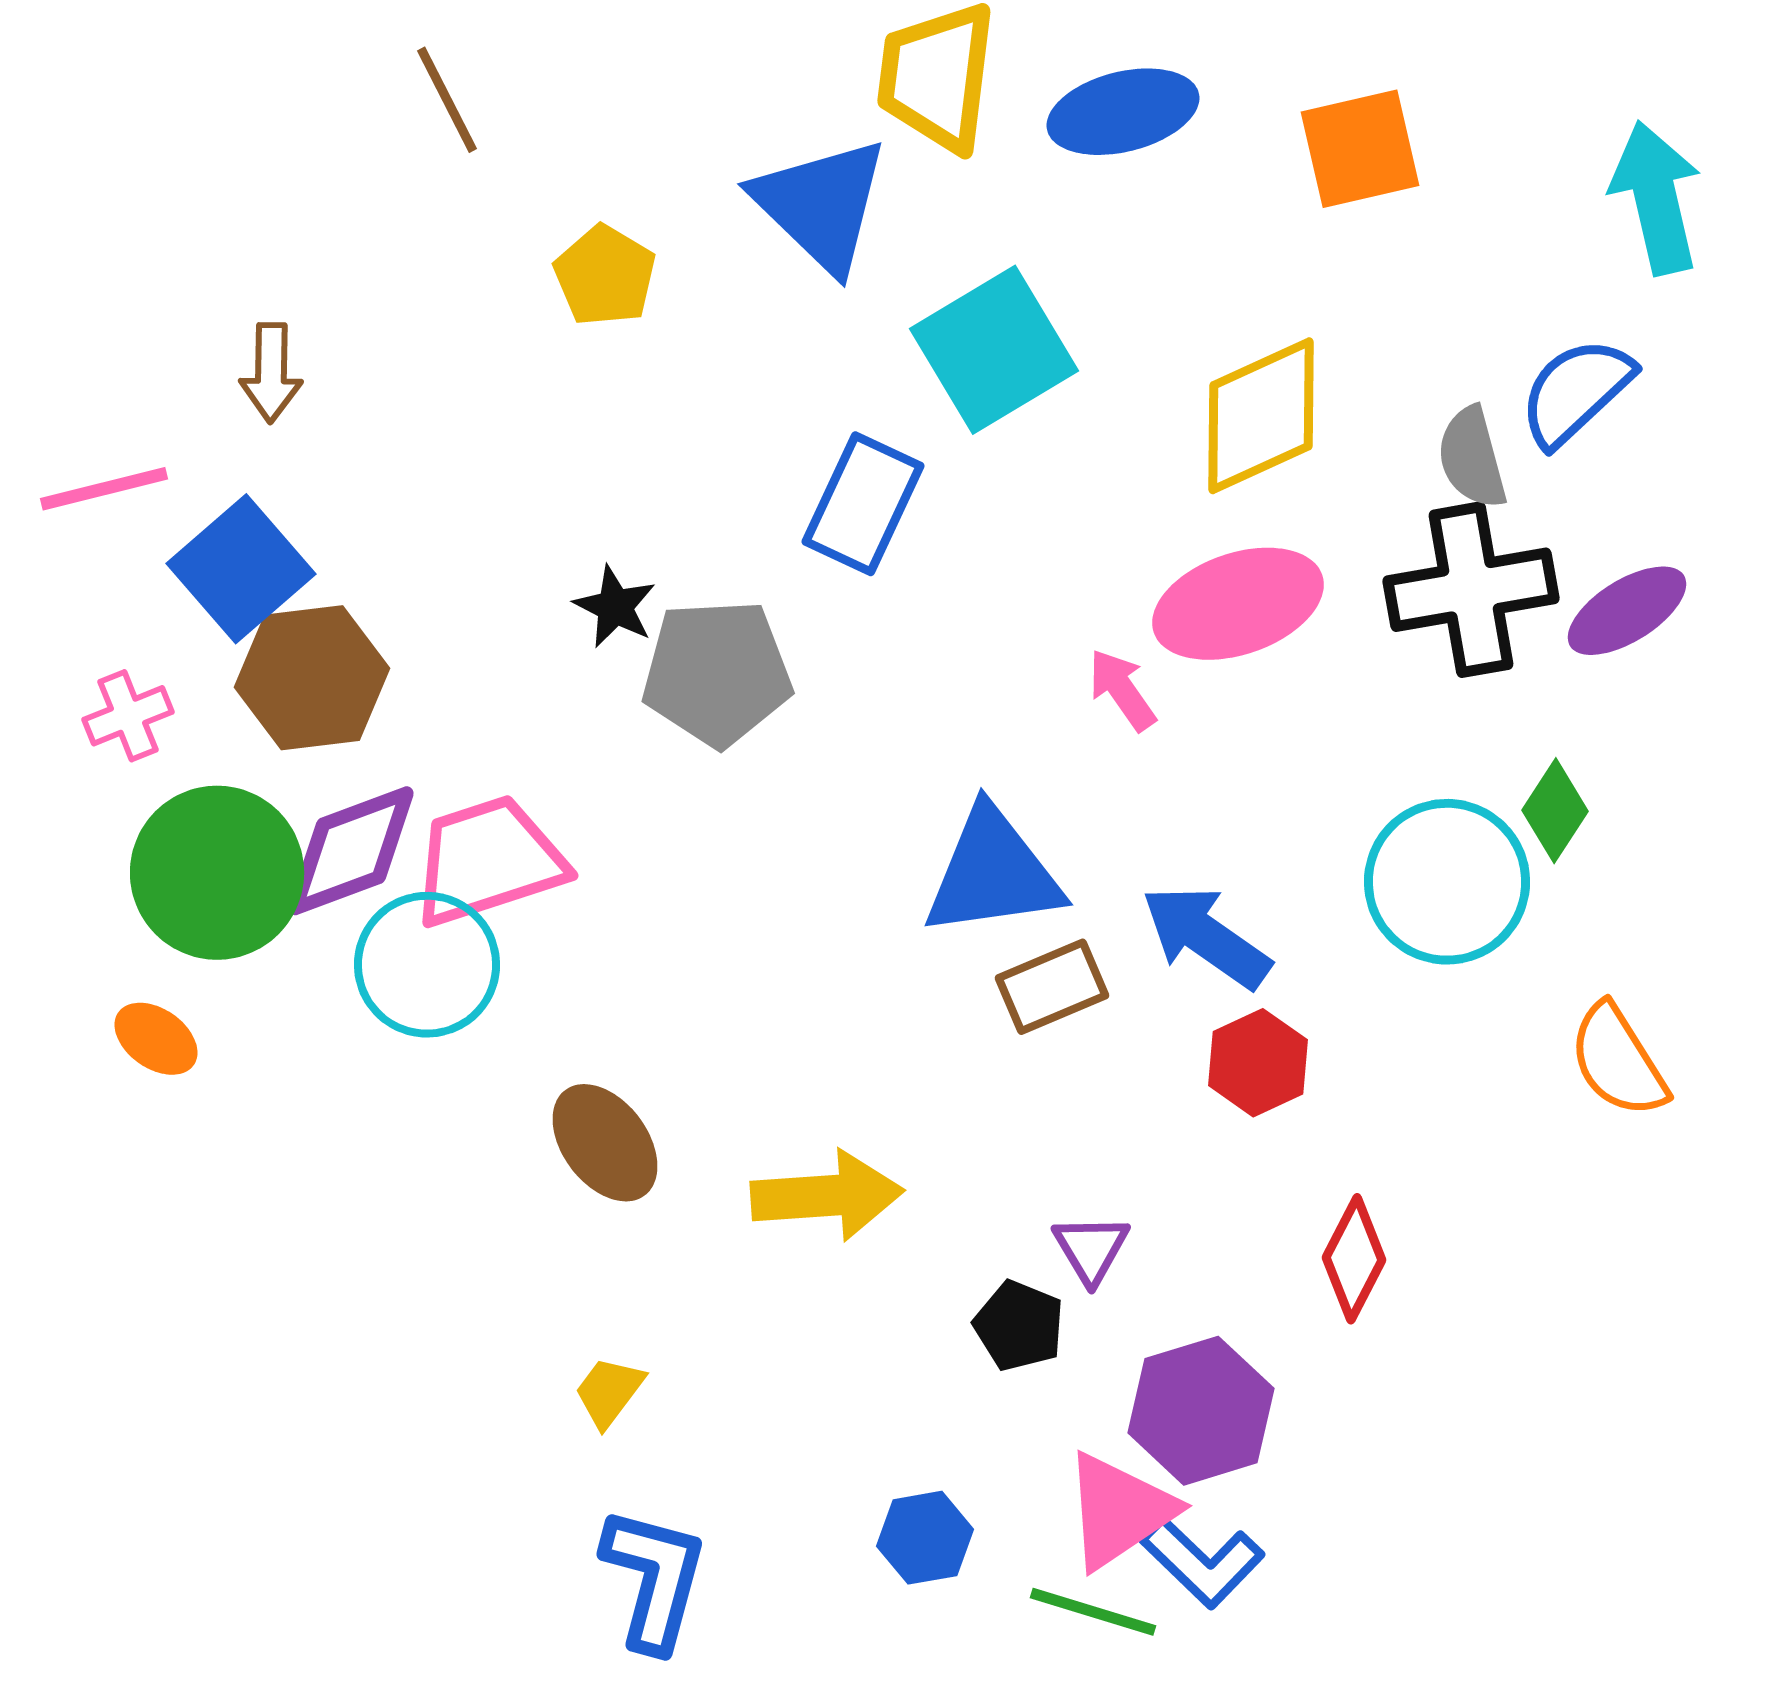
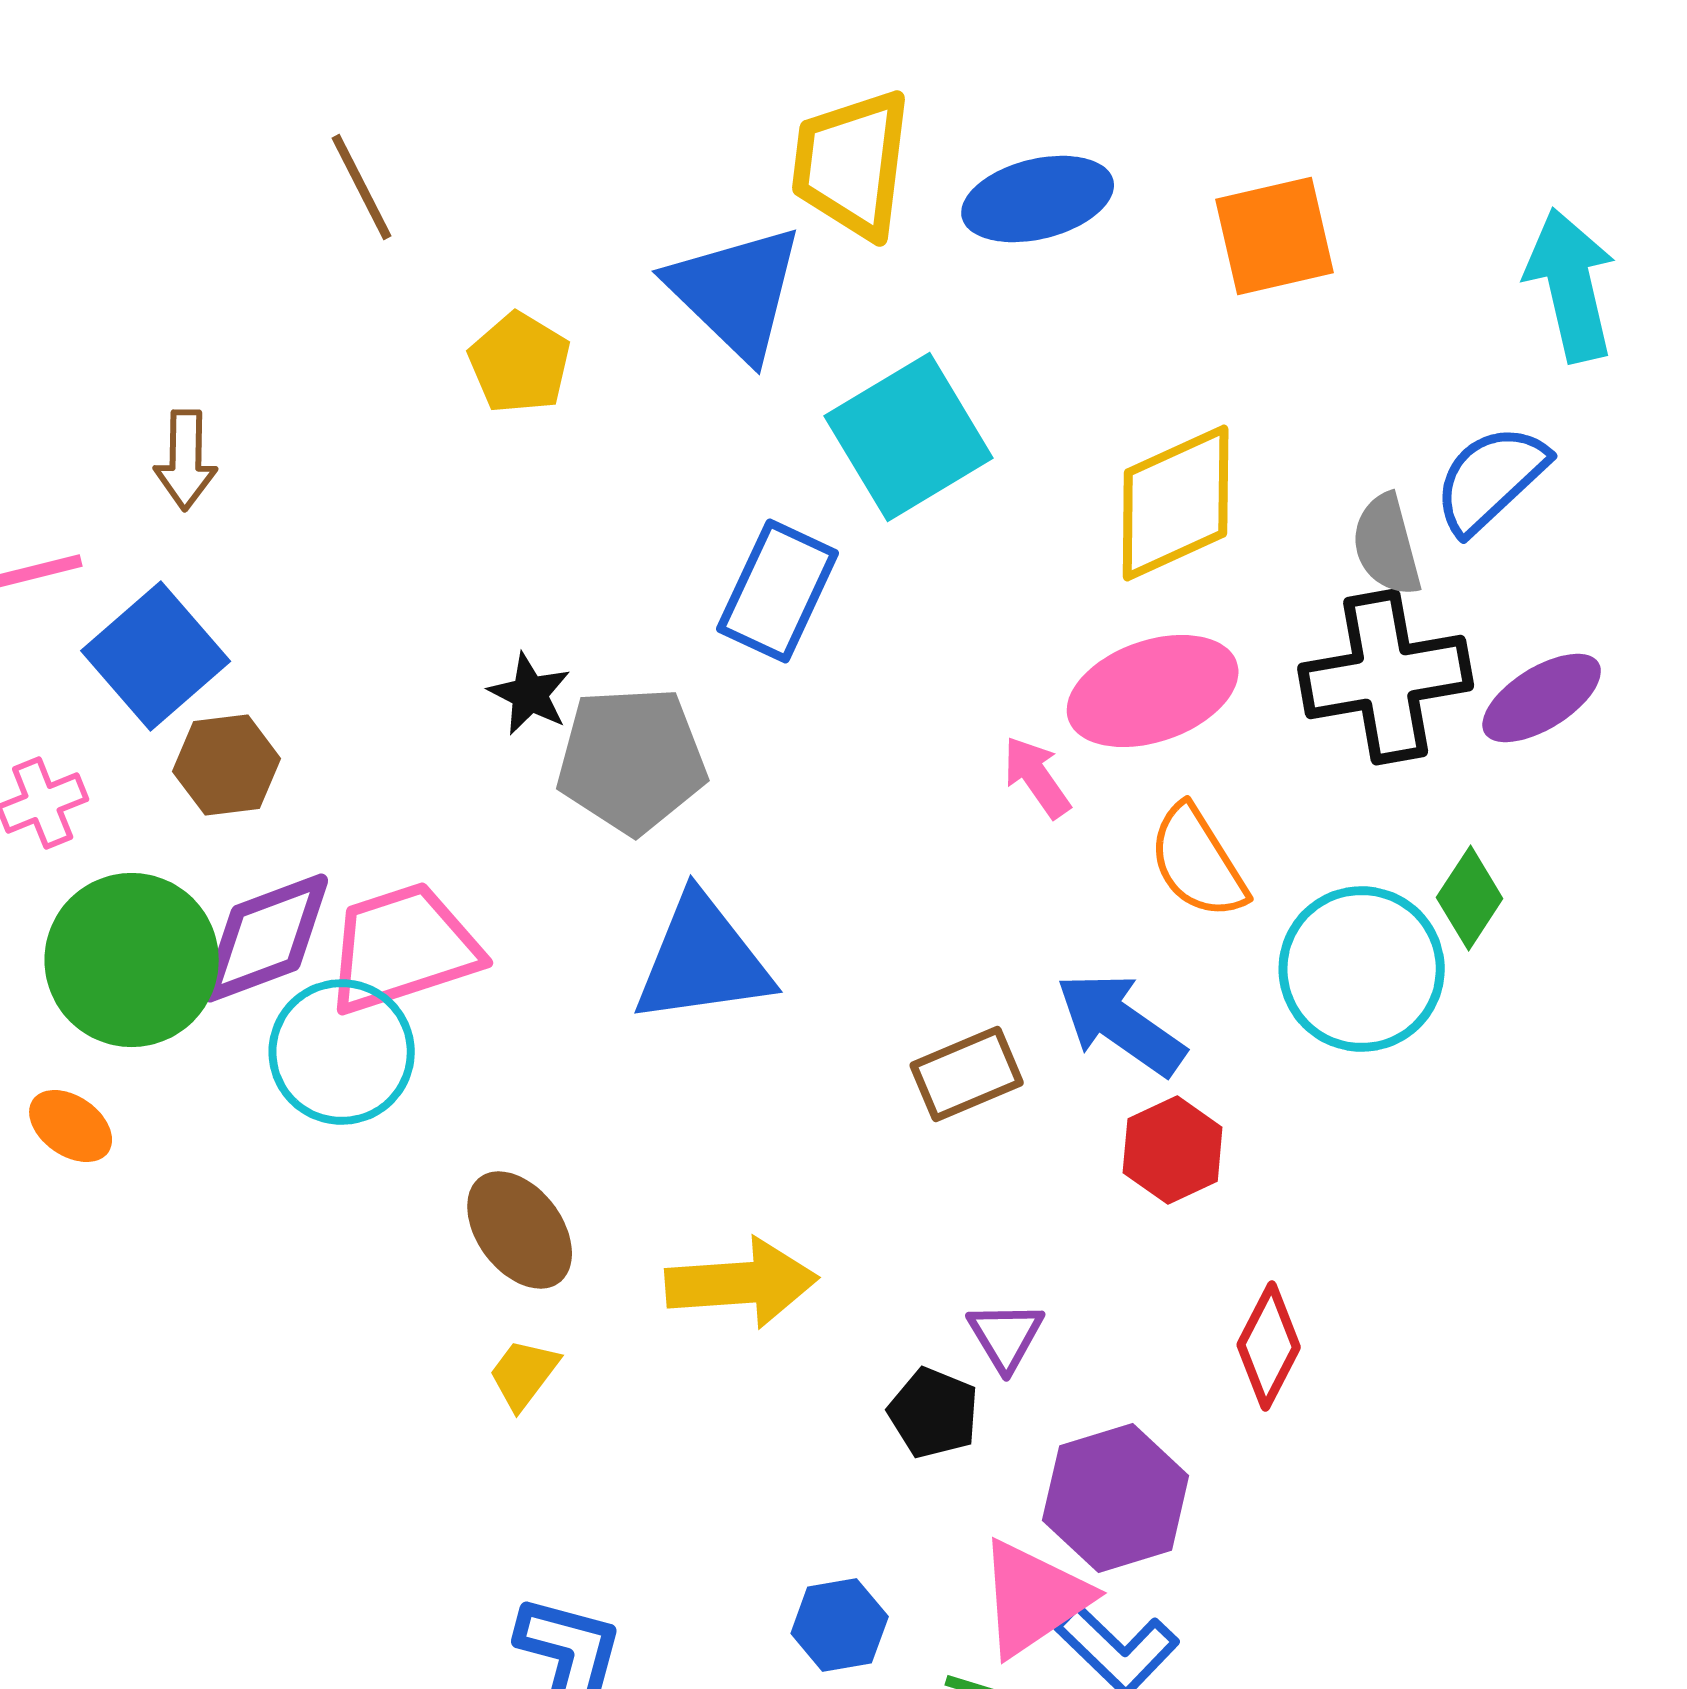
brown hexagon: (312, 678) -> (227, 765), size x0.7
blue triangle: (993, 873) -> (703, 960), moved
orange semicircle: (1618, 1061) -> (1198, 862), moved
yellow trapezoid: (609, 1392) -> (524, 1374), moved

